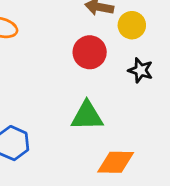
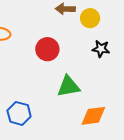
red circle: (90, 52) -> (47, 49), moved

